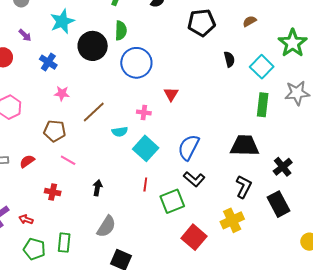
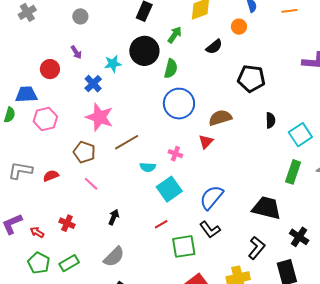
cyan star: (62, 21) -> (113, 64), moved, size x0.7
brown semicircle: (250, 21) -> (220, 118), moved, size x1.6
black circle: (93, 46) -> (144, 51), moved
pink star: (62, 93) -> (100, 117), size x1.8
black cross: (283, 167) -> (299, 237), turned -30
red line: (145, 185) -> (161, 224), turned 40
red cross: (53, 192) -> (67, 223), moved
green rectangle: (64, 243) -> (69, 263), turned 42

